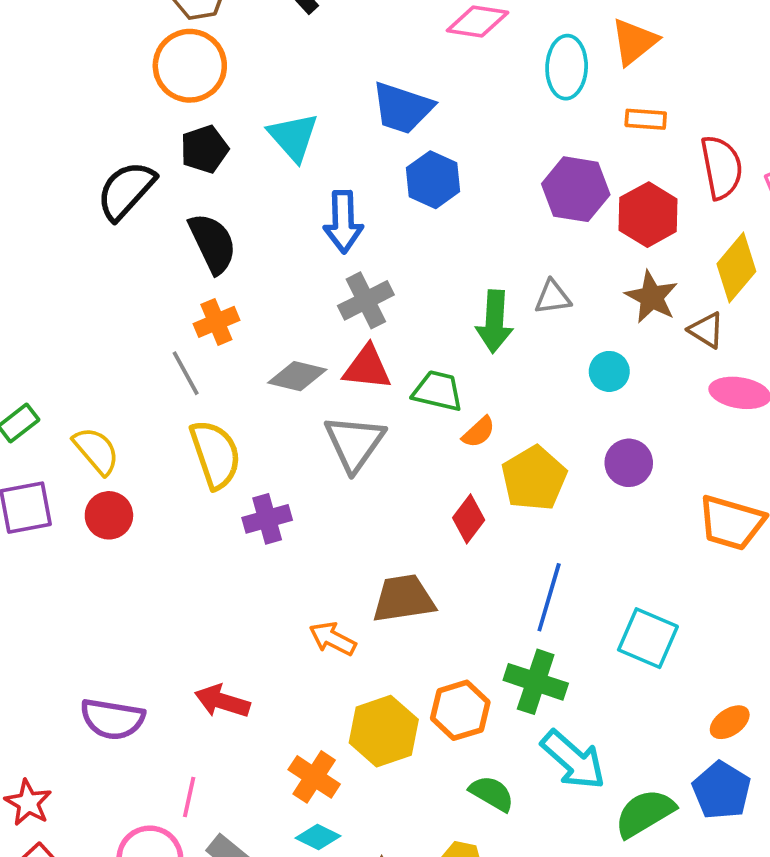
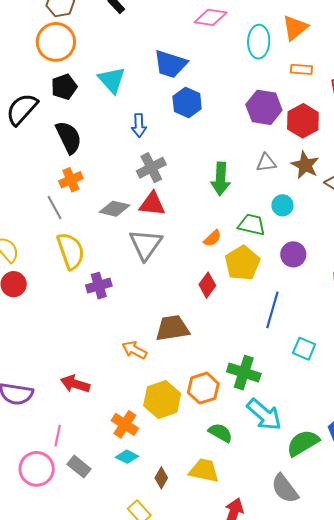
blue arrow: (343, 222) -> (139, 125), size x0.7
gray triangle: (553, 297) -> (266, 163), moved
green trapezoid: (438, 391) -> (252, 225), moved
blue line: (549, 597) -> (272, 310), moved
cyan square: (648, 638) -> (304, 349), size x0.7

